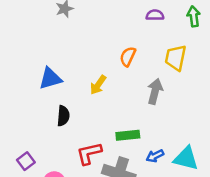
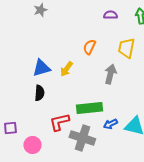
blue triangle: (50, 78) -> (41, 68), moved
green rectangle: (128, 135) -> (89, 108), size x1.4
purple square: (26, 161) -> (10, 128), turned 32

